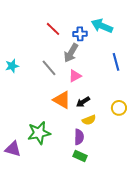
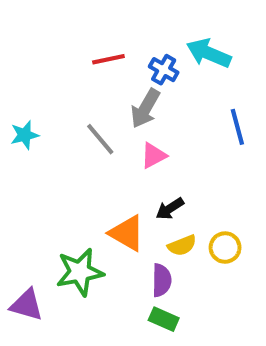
red line: (53, 29) -> (108, 59), turned -56
blue cross: (80, 34) -> (164, 70), turned 32
orange triangle: (62, 100) -> (127, 233), moved
yellow circle: (119, 108) -> (225, 248), moved

